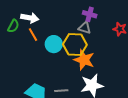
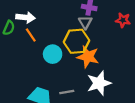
gray triangle: (85, 28) -> (85, 22), turned 48
cyan circle: (54, 44) -> (53, 54), moved

